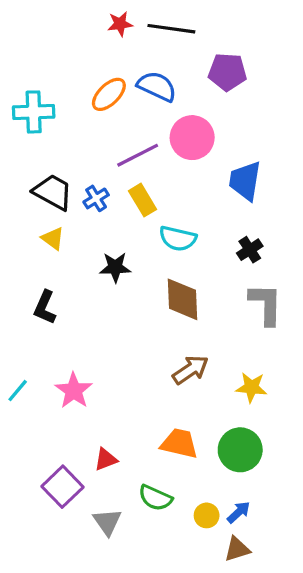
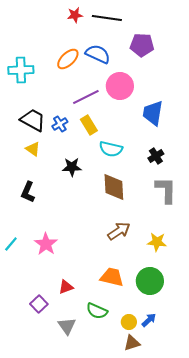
purple square: (62, 487) -> (39, 304), size x0.7
brown triangle: (237, 549) -> (132, 343), moved

